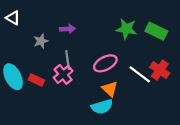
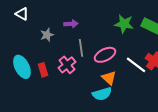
gray line: (68, 60) -> (81, 48), moved
red rectangle: (36, 80) -> (43, 70), turned 48

